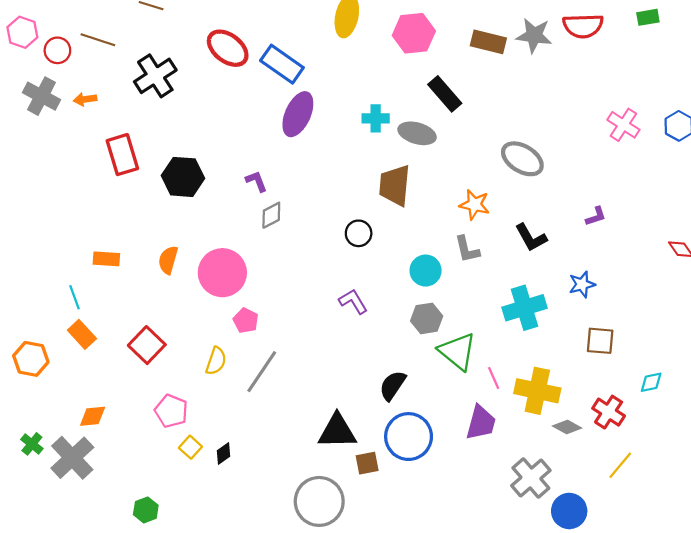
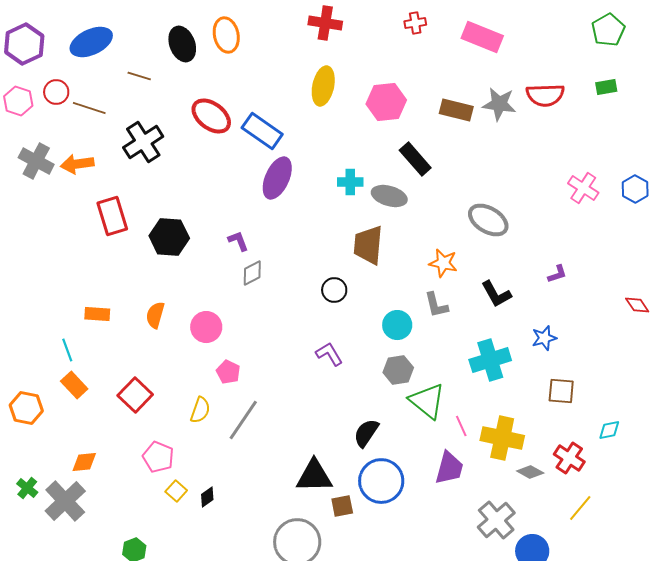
red circle: (57, 50) -> (56, 92), moved
orange arrow: (85, 99) -> (77, 164), size x1.5
pink circle: (222, 273) -> (206, 327), size x0.7

